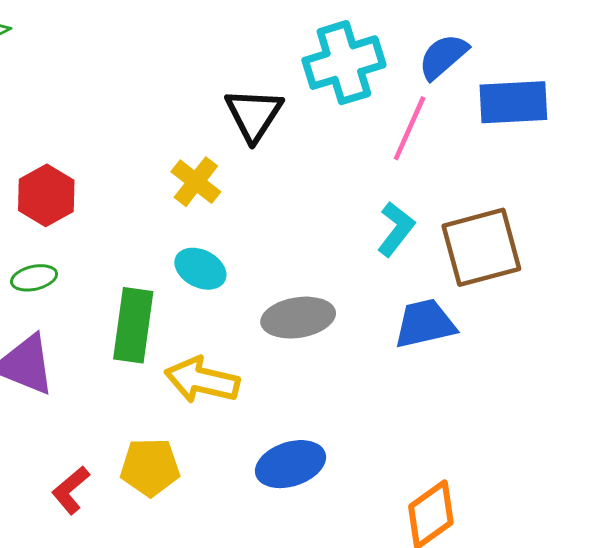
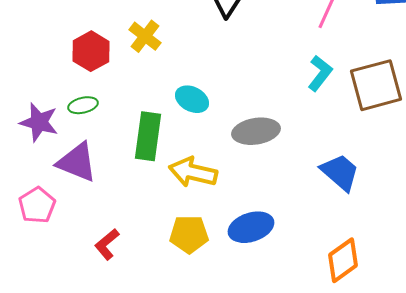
yellow cross: (196, 182) -> (145, 36), moved
blue trapezoid: (425, 324) -> (340, 172), moved, turned 54
yellow pentagon: (150, 467) -> (189, 234), moved

